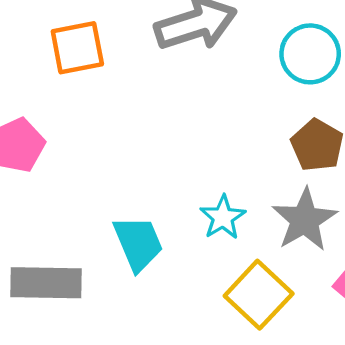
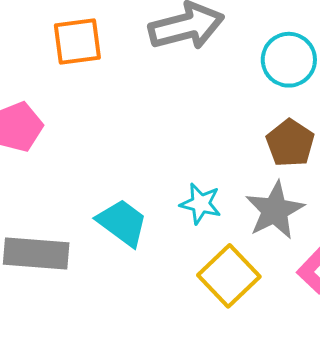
cyan star: (223, 217) -> (201, 204), turned -30
cyan trapezoid: (138, 243) -> (122, 223), turned -34

